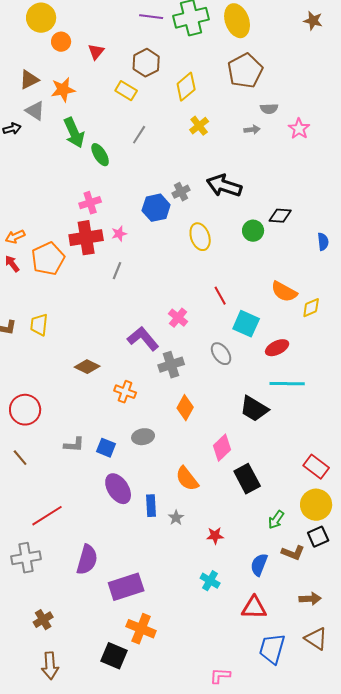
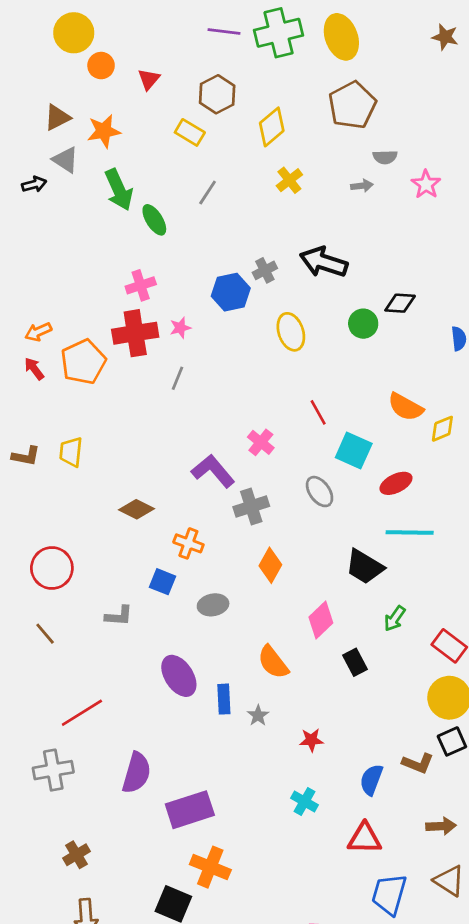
blue square: (106, 448) -> (162, 582), moved
black rectangle: (247, 479) -> (355, 662), size x0.7
green arrow: (276, 520) -> (395, 619), moved

